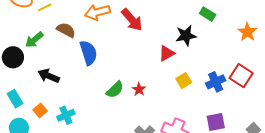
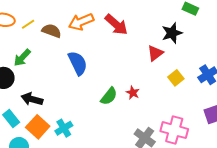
brown semicircle: (66, 30) -> (52, 31), moved
black arrow: (49, 76) -> (32, 99), moved
orange square: (40, 110) -> (38, 127), size x1.6

